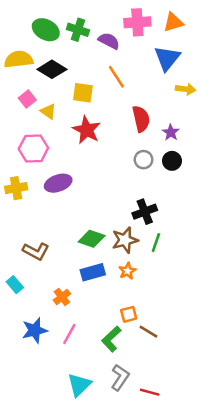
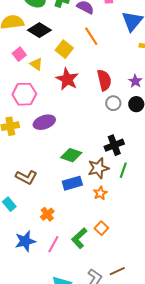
yellow square: (83, 93) -> (64, 49), turned 30
red semicircle: (141, 119) -> (104, 80), moved
green diamond: (92, 239) -> (71, 155), moved
blue rectangle: (93, 272) -> (72, 183), moved
orange square: (129, 314) -> (101, 228), turned -32
brown line: (148, 332) -> (117, 271), moved, turned -56
green L-shape: (111, 339) -> (79, 238), moved

